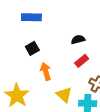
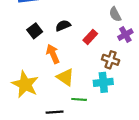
black semicircle: (78, 40) -> (63, 26), moved
yellow triangle: (64, 95) -> (65, 77), moved

